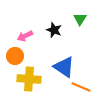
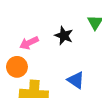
blue triangle: (64, 67) -> (76, 80), size x0.7

